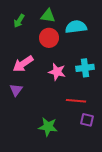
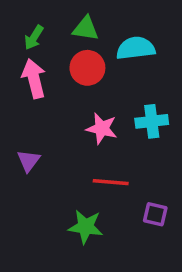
pink arrow: (23, 64) -> (34, 79), moved, turned 110
red line: (76, 101) -> (111, 182), moved

